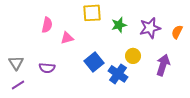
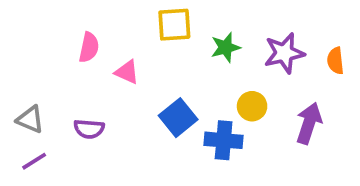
orange semicircle: (177, 32) -> (335, 61), turned -32
pink triangle: (67, 38) -> (127, 72), turned 40
gray triangle: (16, 63) -> (30, 119), turned -35
blue cross: (118, 74) -> (224, 140), turned -30

